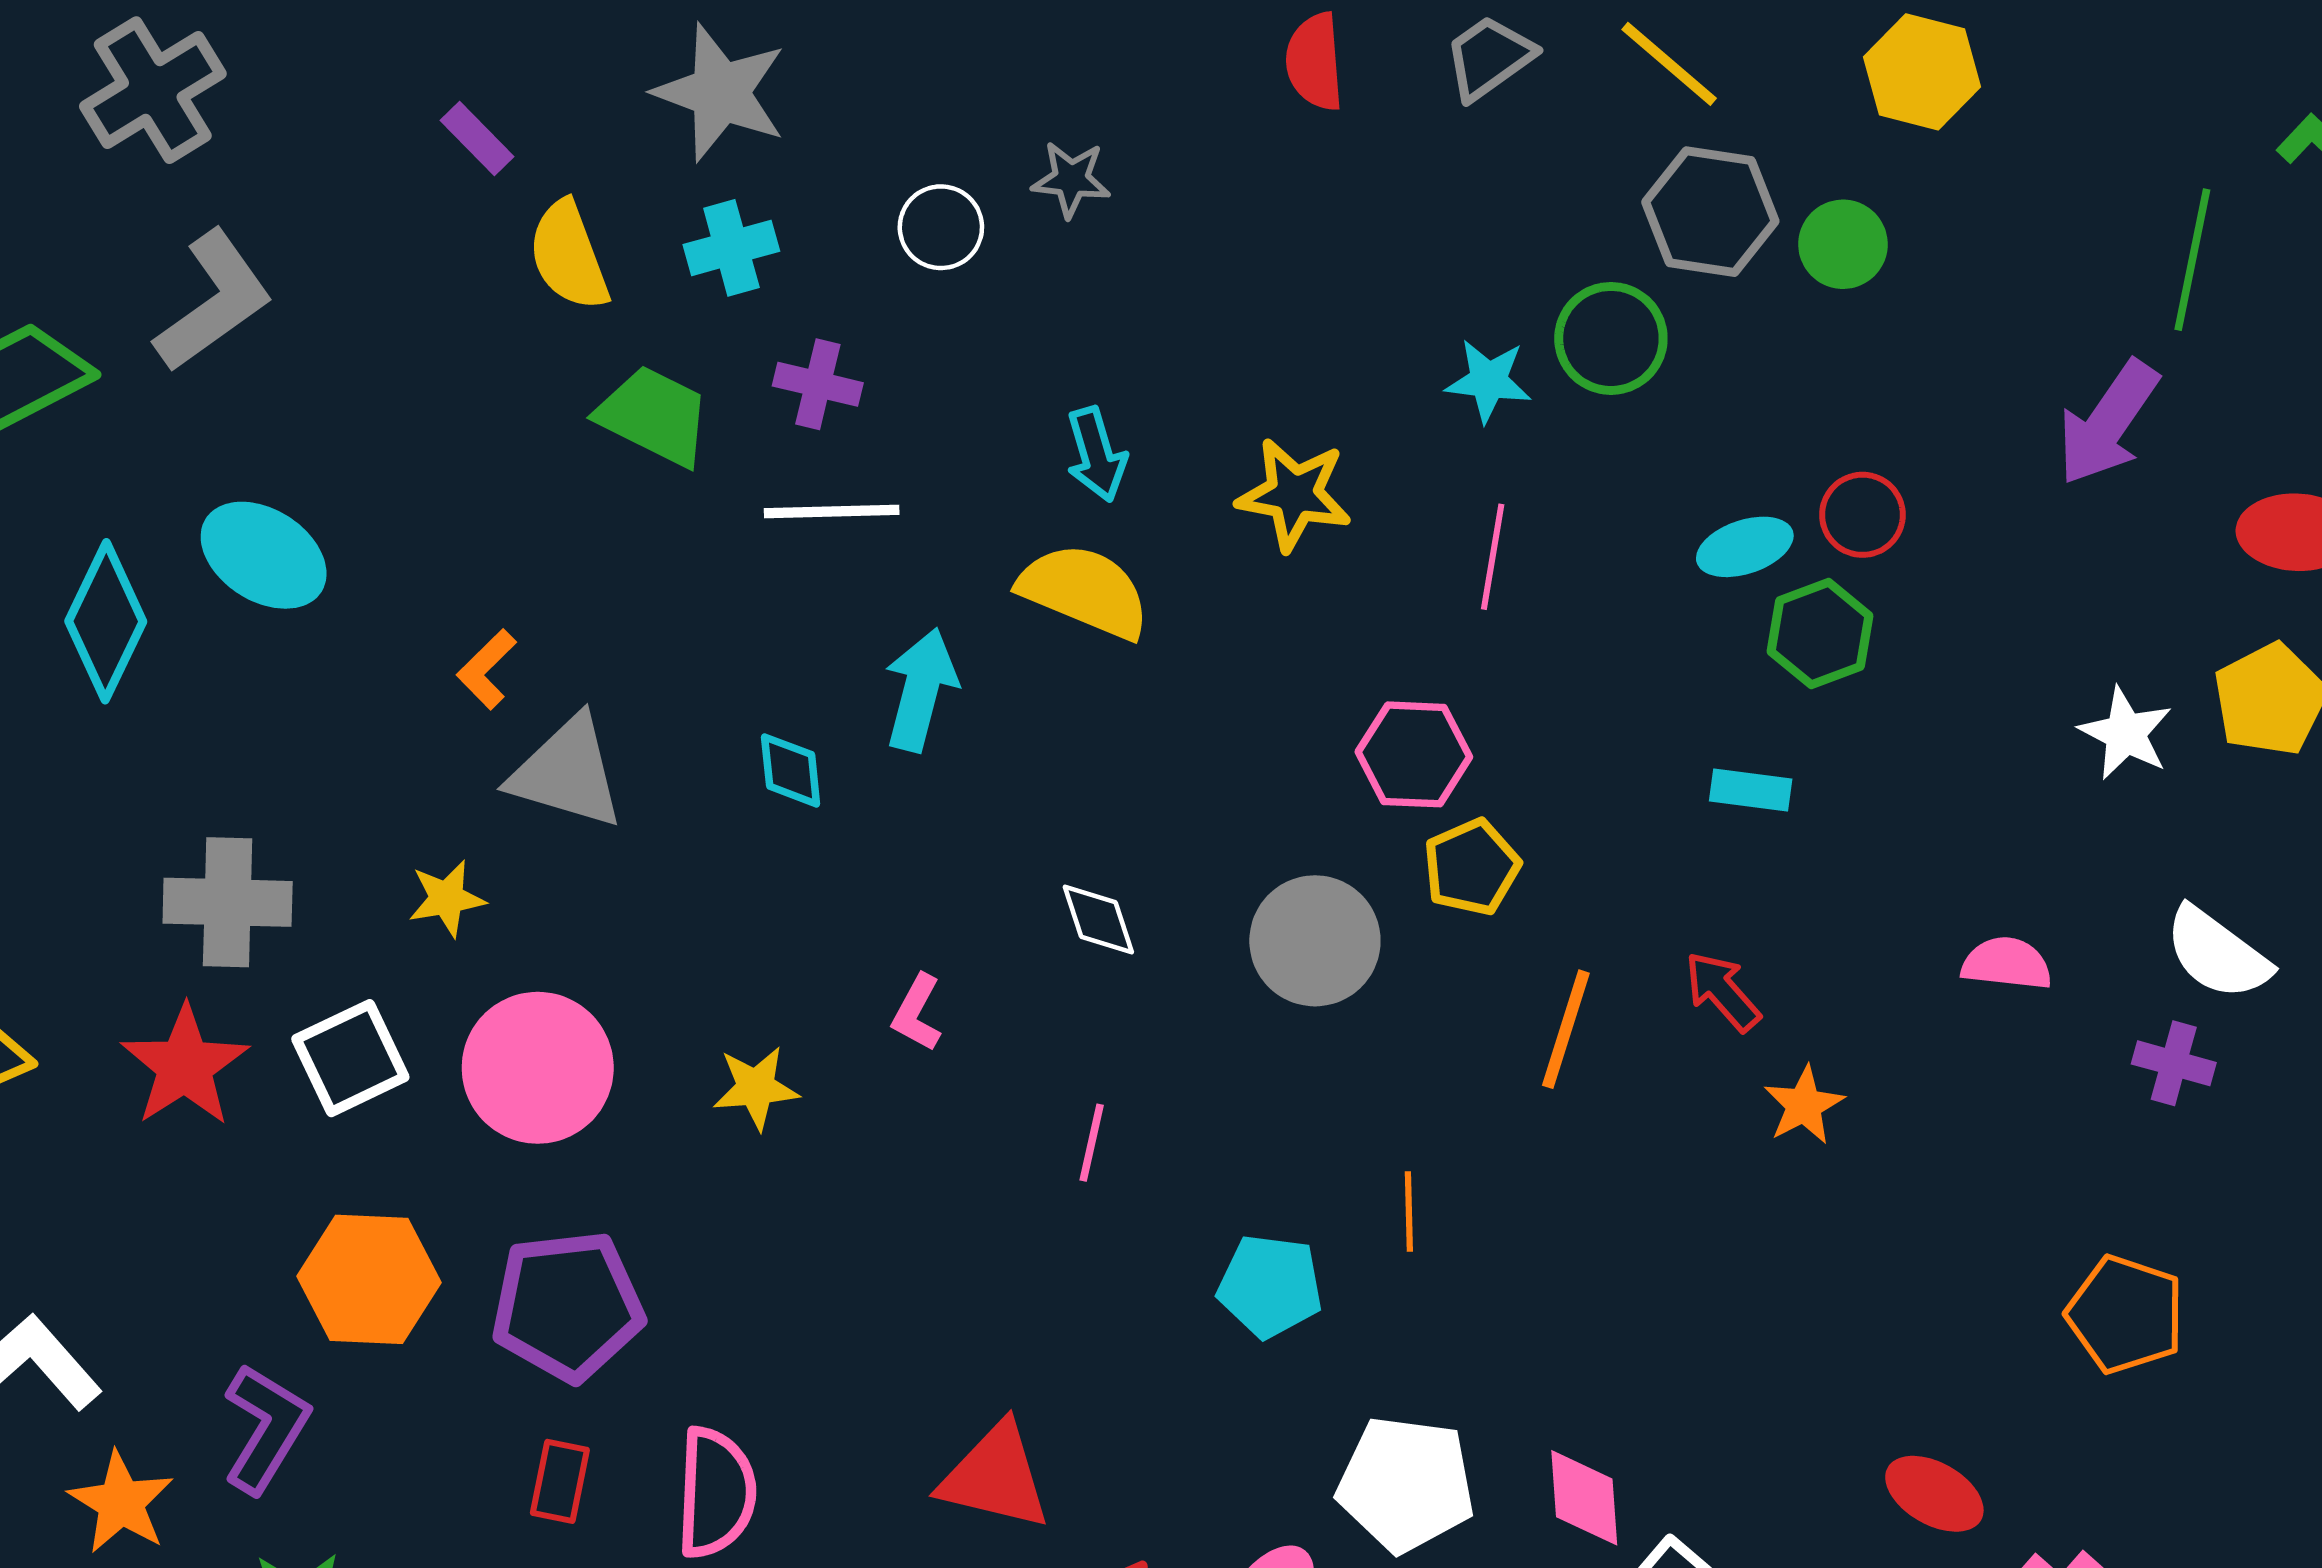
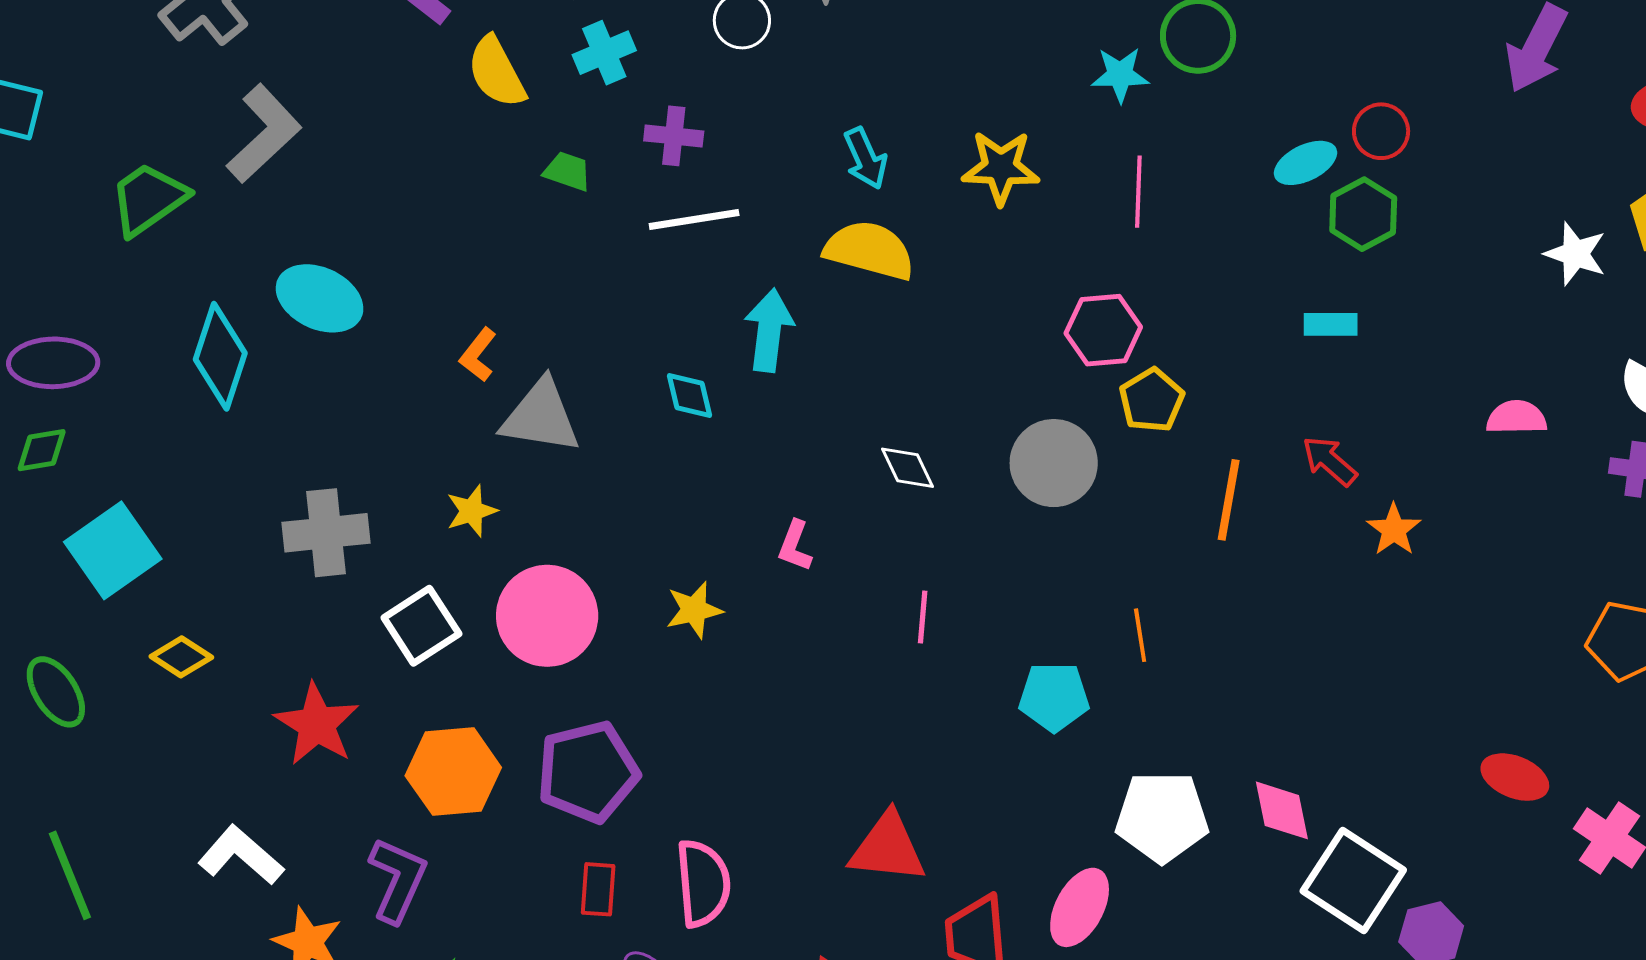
green trapezoid: (654, 416) -> (567, 171), size x0.6
red star: (185, 1066) -> (317, 724), moved

